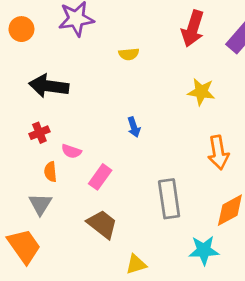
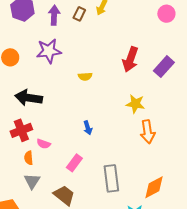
red cross: (39, 133) -> (21, 130), size x1.5
orange arrow: (218, 153) -> (148, 132), moved
pink rectangle: (100, 177) -> (74, 163), moved
gray triangle: (40, 204) -> (32, 181), moved

